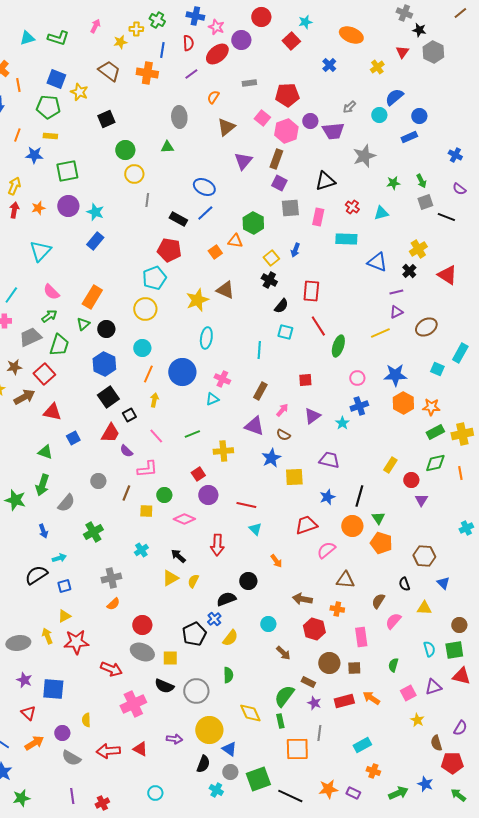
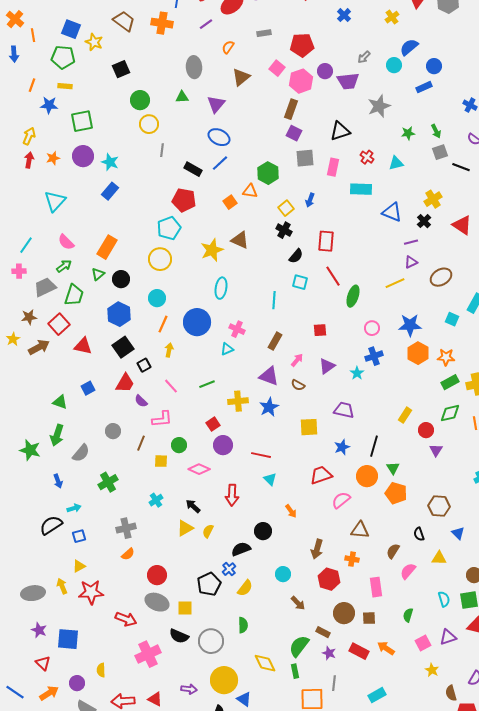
purple triangle: (243, 161) -> (216, 104), moved
red triangle: (52, 412) -> (83, 346), moved
blue star: (271, 458) -> (269, 407), moved
brown arrow: (302, 599) -> (317, 549), turned -84
red rectangle: (344, 701) -> (359, 651), turned 42

